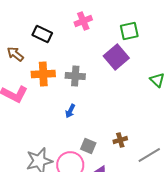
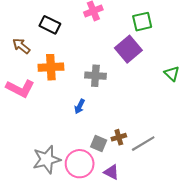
gray cross: (75, 76) -> (95, 76), moved
brown cross: (120, 140) -> (119, 137), moved
gray line: (149, 155) -> (143, 144), moved

